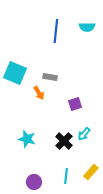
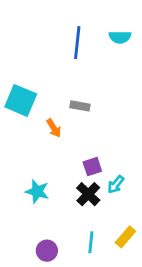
gray rectangle: (50, 77) -> (80, 106), moved
purple square: (75, 104) -> (92, 167), moved

